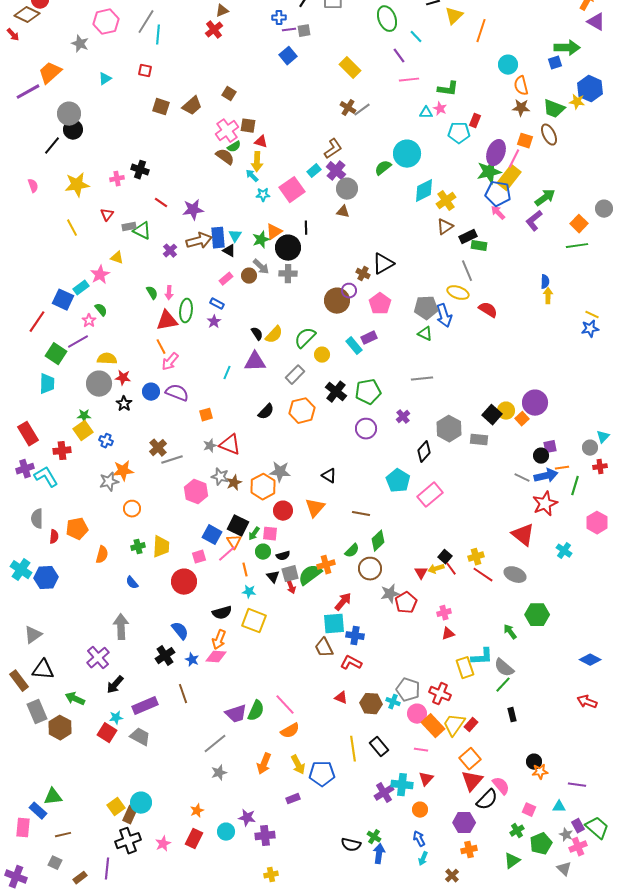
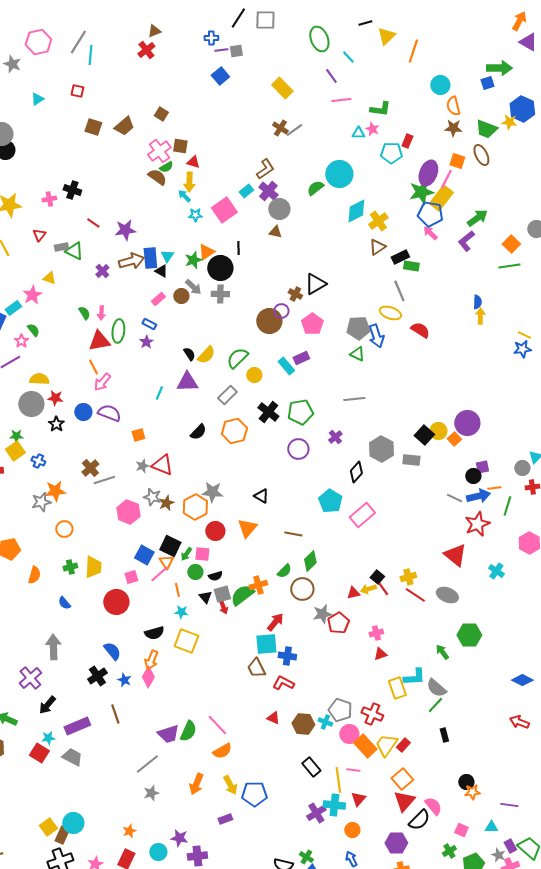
red triangle: (421, 573) -> (353, 593), turned 48
pink diamond: (216, 657) -> (148, 677), turned -65
yellow line: (353, 749) -> (338, 780), moved

